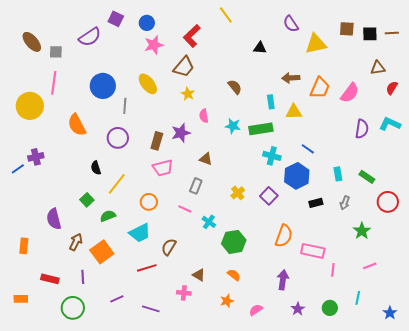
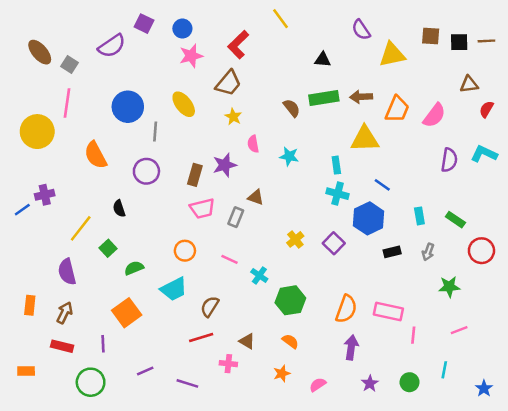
gray square: (56, 52) -> (69, 65), turned 32
cyan rectangle: (271, 102) -> (336, 165), moved
yellow triangle: (294, 112) -> (365, 139), size x1.4
green rectangle: (261, 129) -> (324, 98), moved
yellow line: (117, 184) -> (81, 228), moved
gray rectangle: (196, 186) -> (236, 217), moved
green star: (362, 231) -> (449, 287), turned 30
orange semicircle: (284, 236) -> (346, 309), moved
brown arrow: (76, 242) -> (65, 313), moved
red line: (147, 268) -> (201, 338), moved

